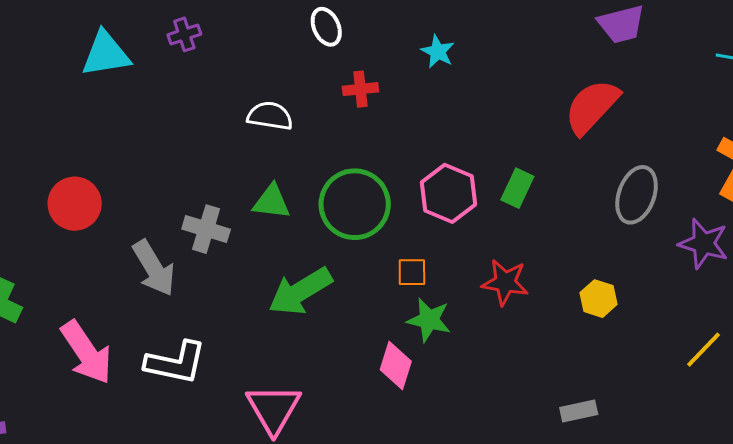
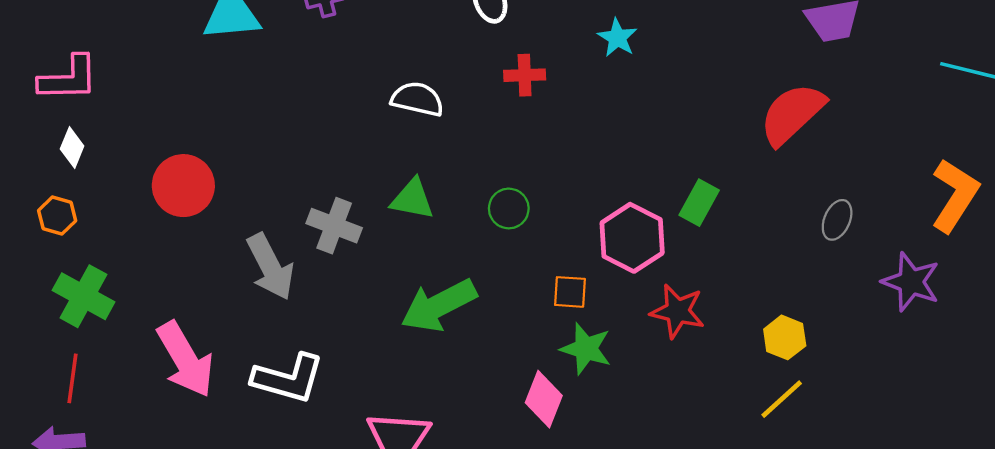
pink hexagon: (448, 193) -> (632, 238), moved
gray ellipse: (637, 195) -> (837, 220), size x0.6
green circle: (355, 204) -> (509, 208), size x0.5
yellow line: (704, 350) -> (782, 399), moved

